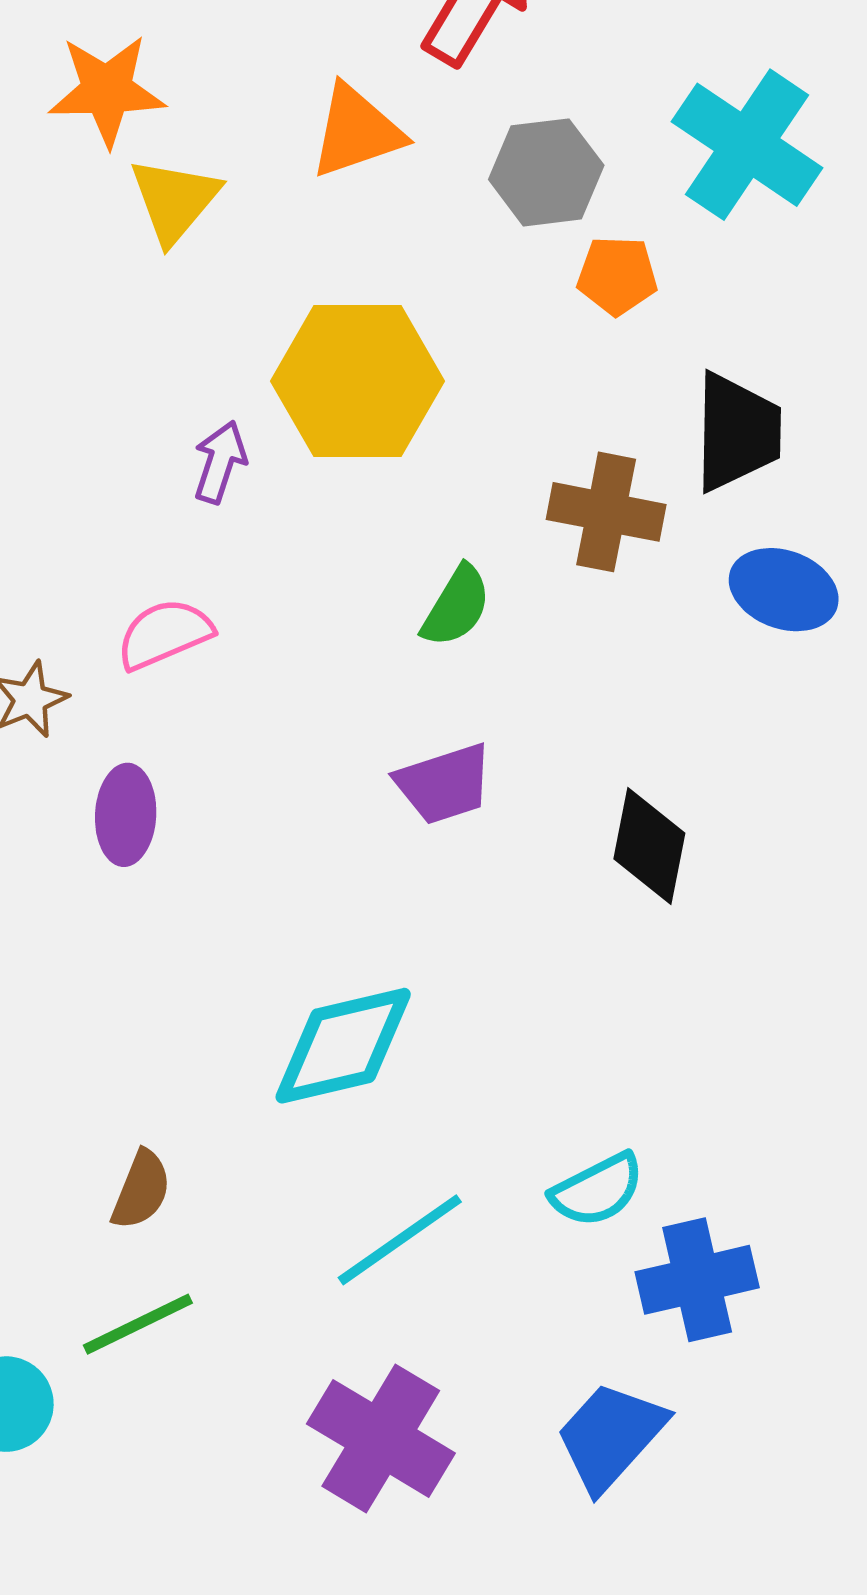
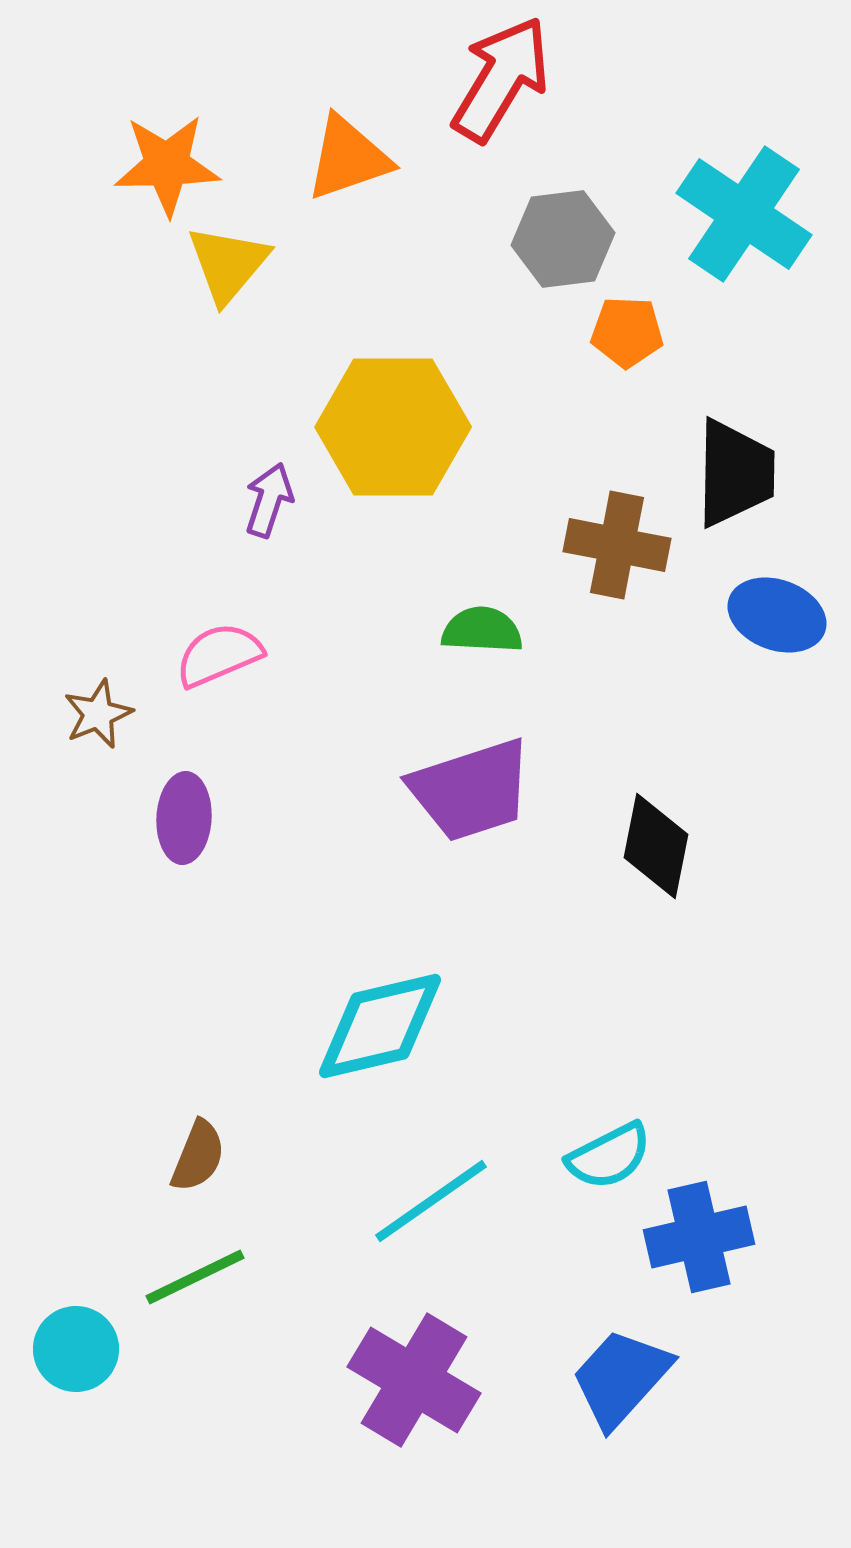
orange triangle: (356, 131) -> (348, 158), moved
green semicircle: (456, 606) -> (482, 630), turned -118
purple trapezoid: (444, 784) -> (471, 790), size x1.4

